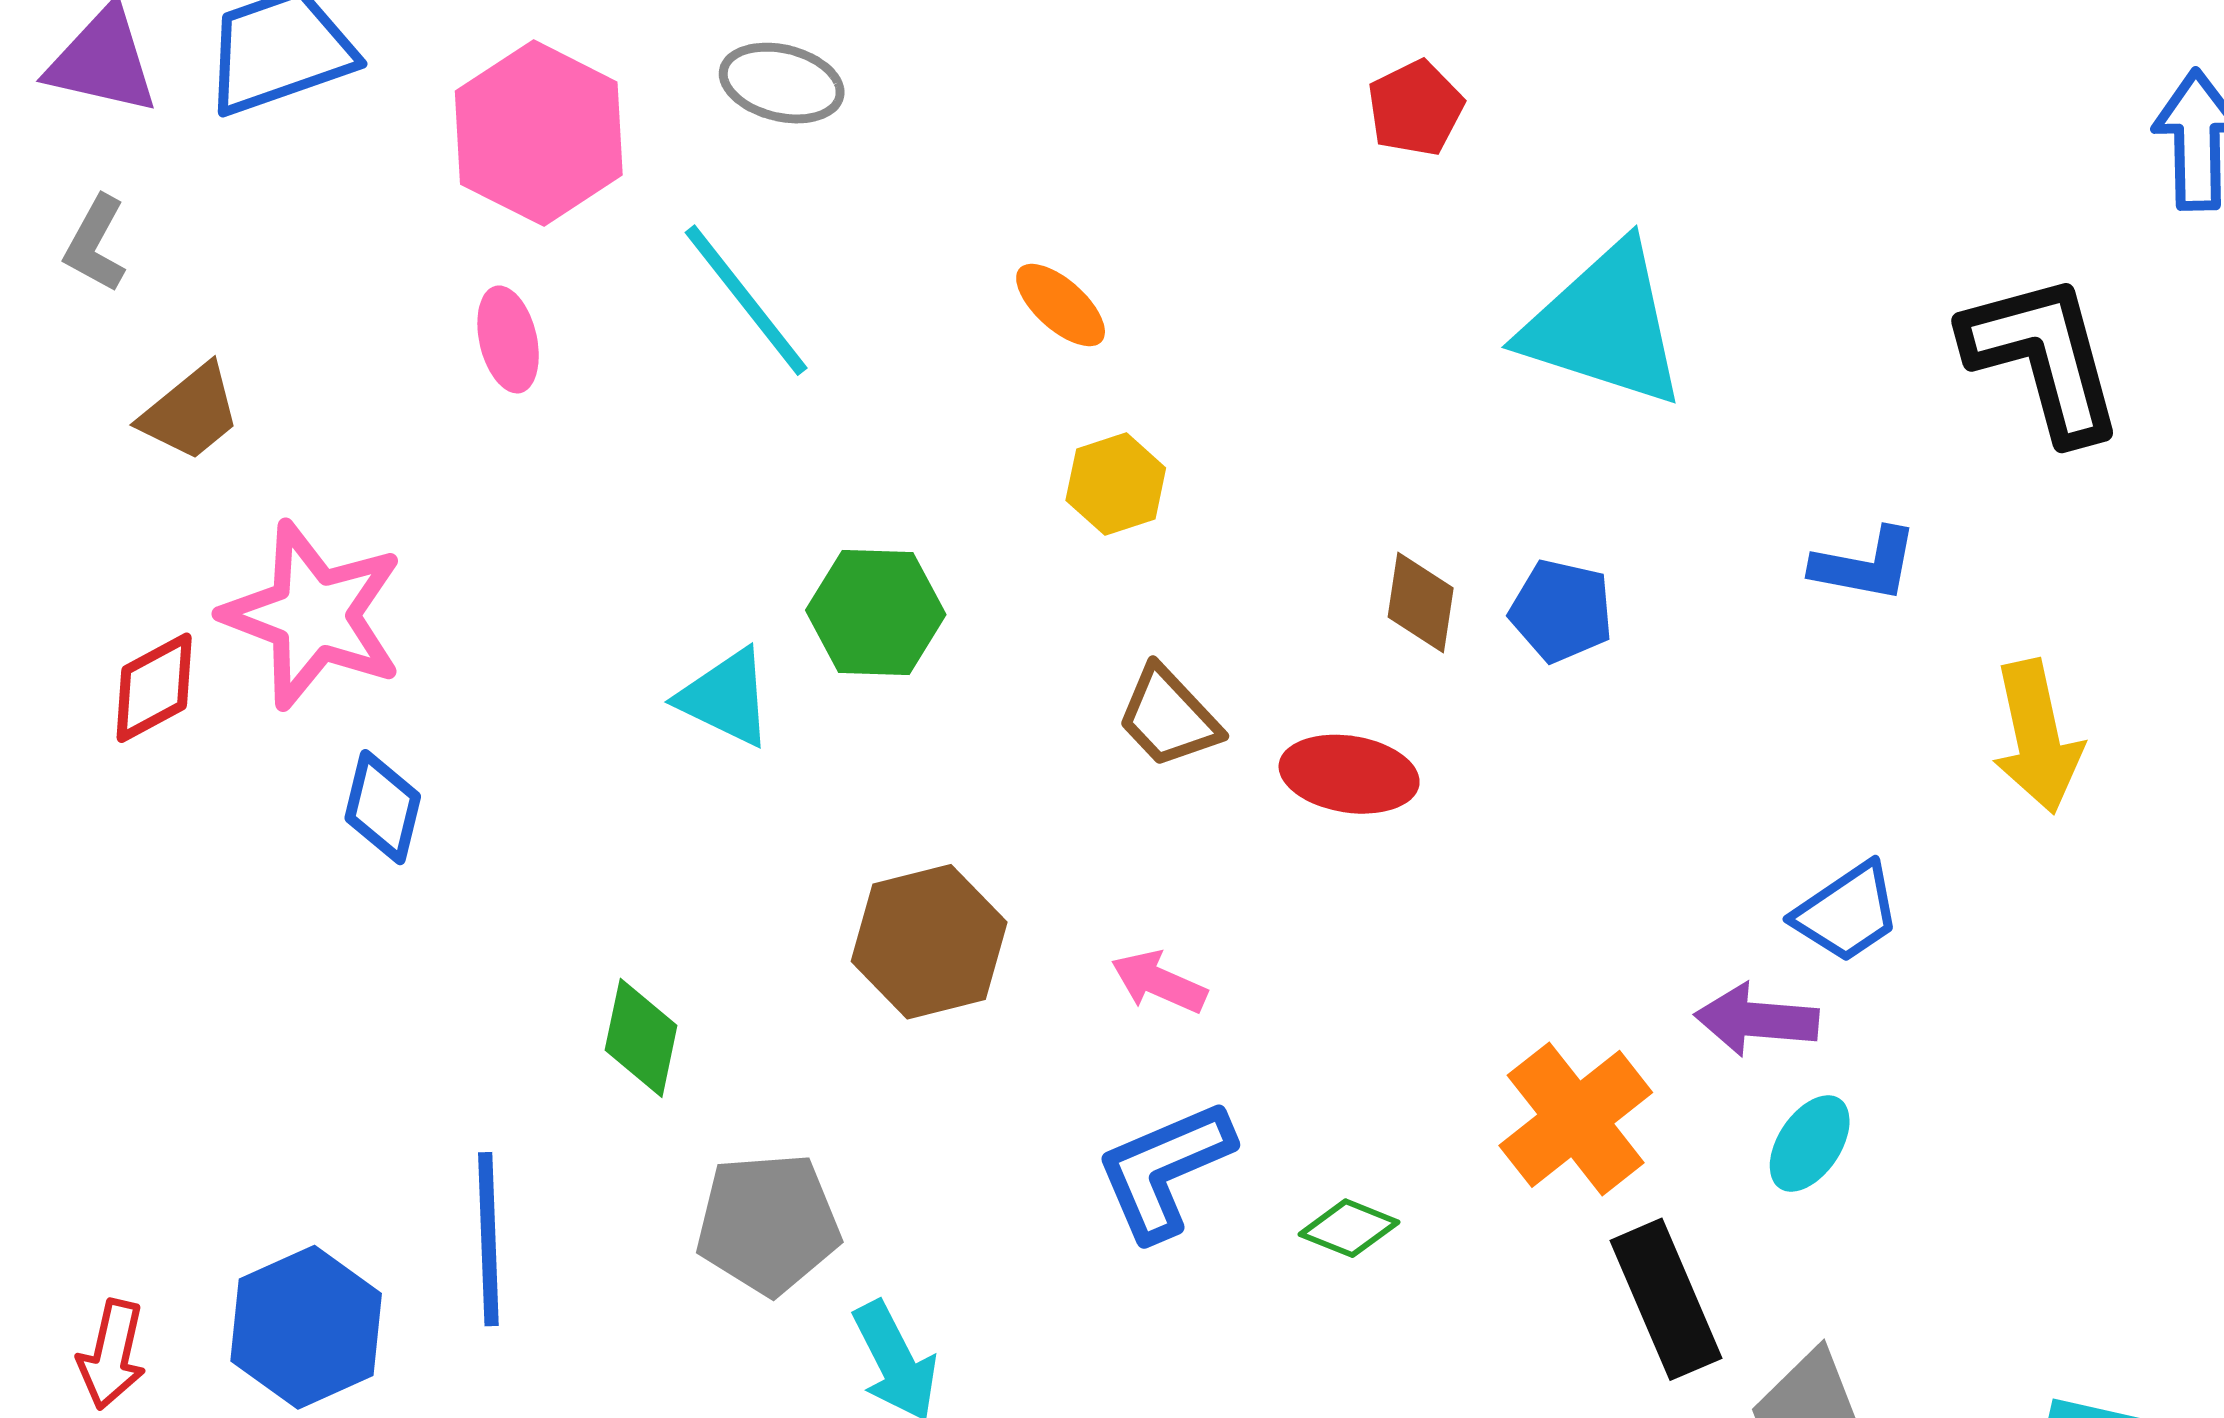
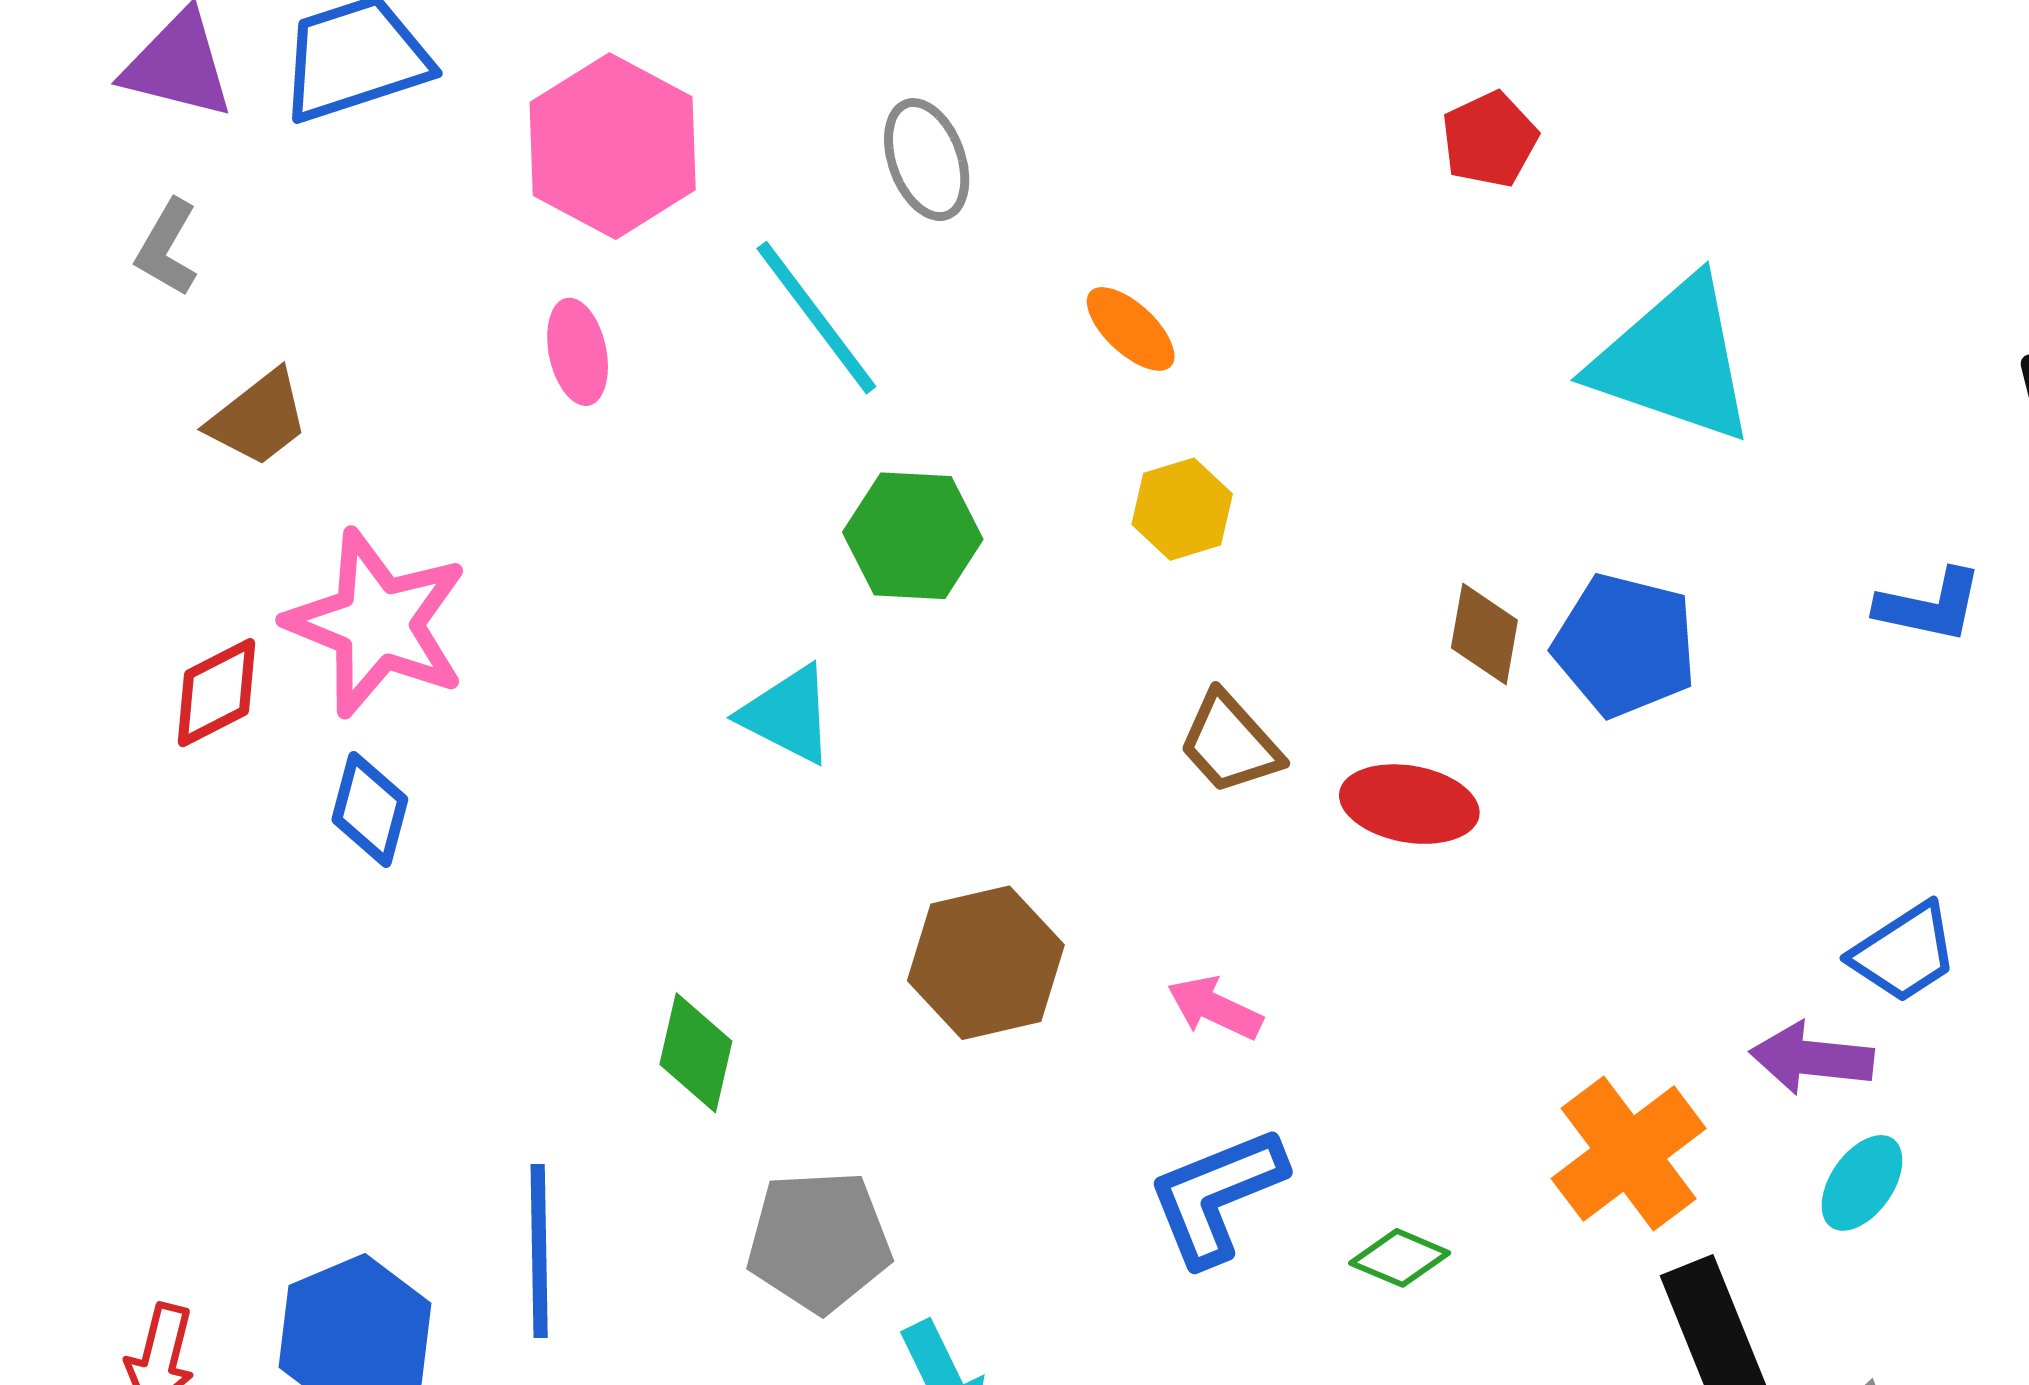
gray ellipse: (782, 83) -> (927, 160), moved, turned 55
blue pentagon: (1561, 611) -> (1625, 645), size x1.4
green hexagon: (876, 612) -> (913, 536), moved
blue diamond: (383, 807) -> (370, 809), moved

